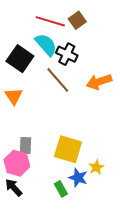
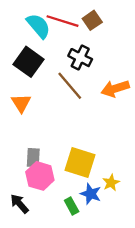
cyan semicircle: (46, 45) -> (38, 26), moved
pink hexagon: (17, 163) -> (40, 176), moved

